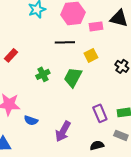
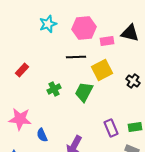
yellow square: (91, 55) -> (102, 70), size x1.5
blue semicircle: (31, 120) -> (42, 135), turned 48

